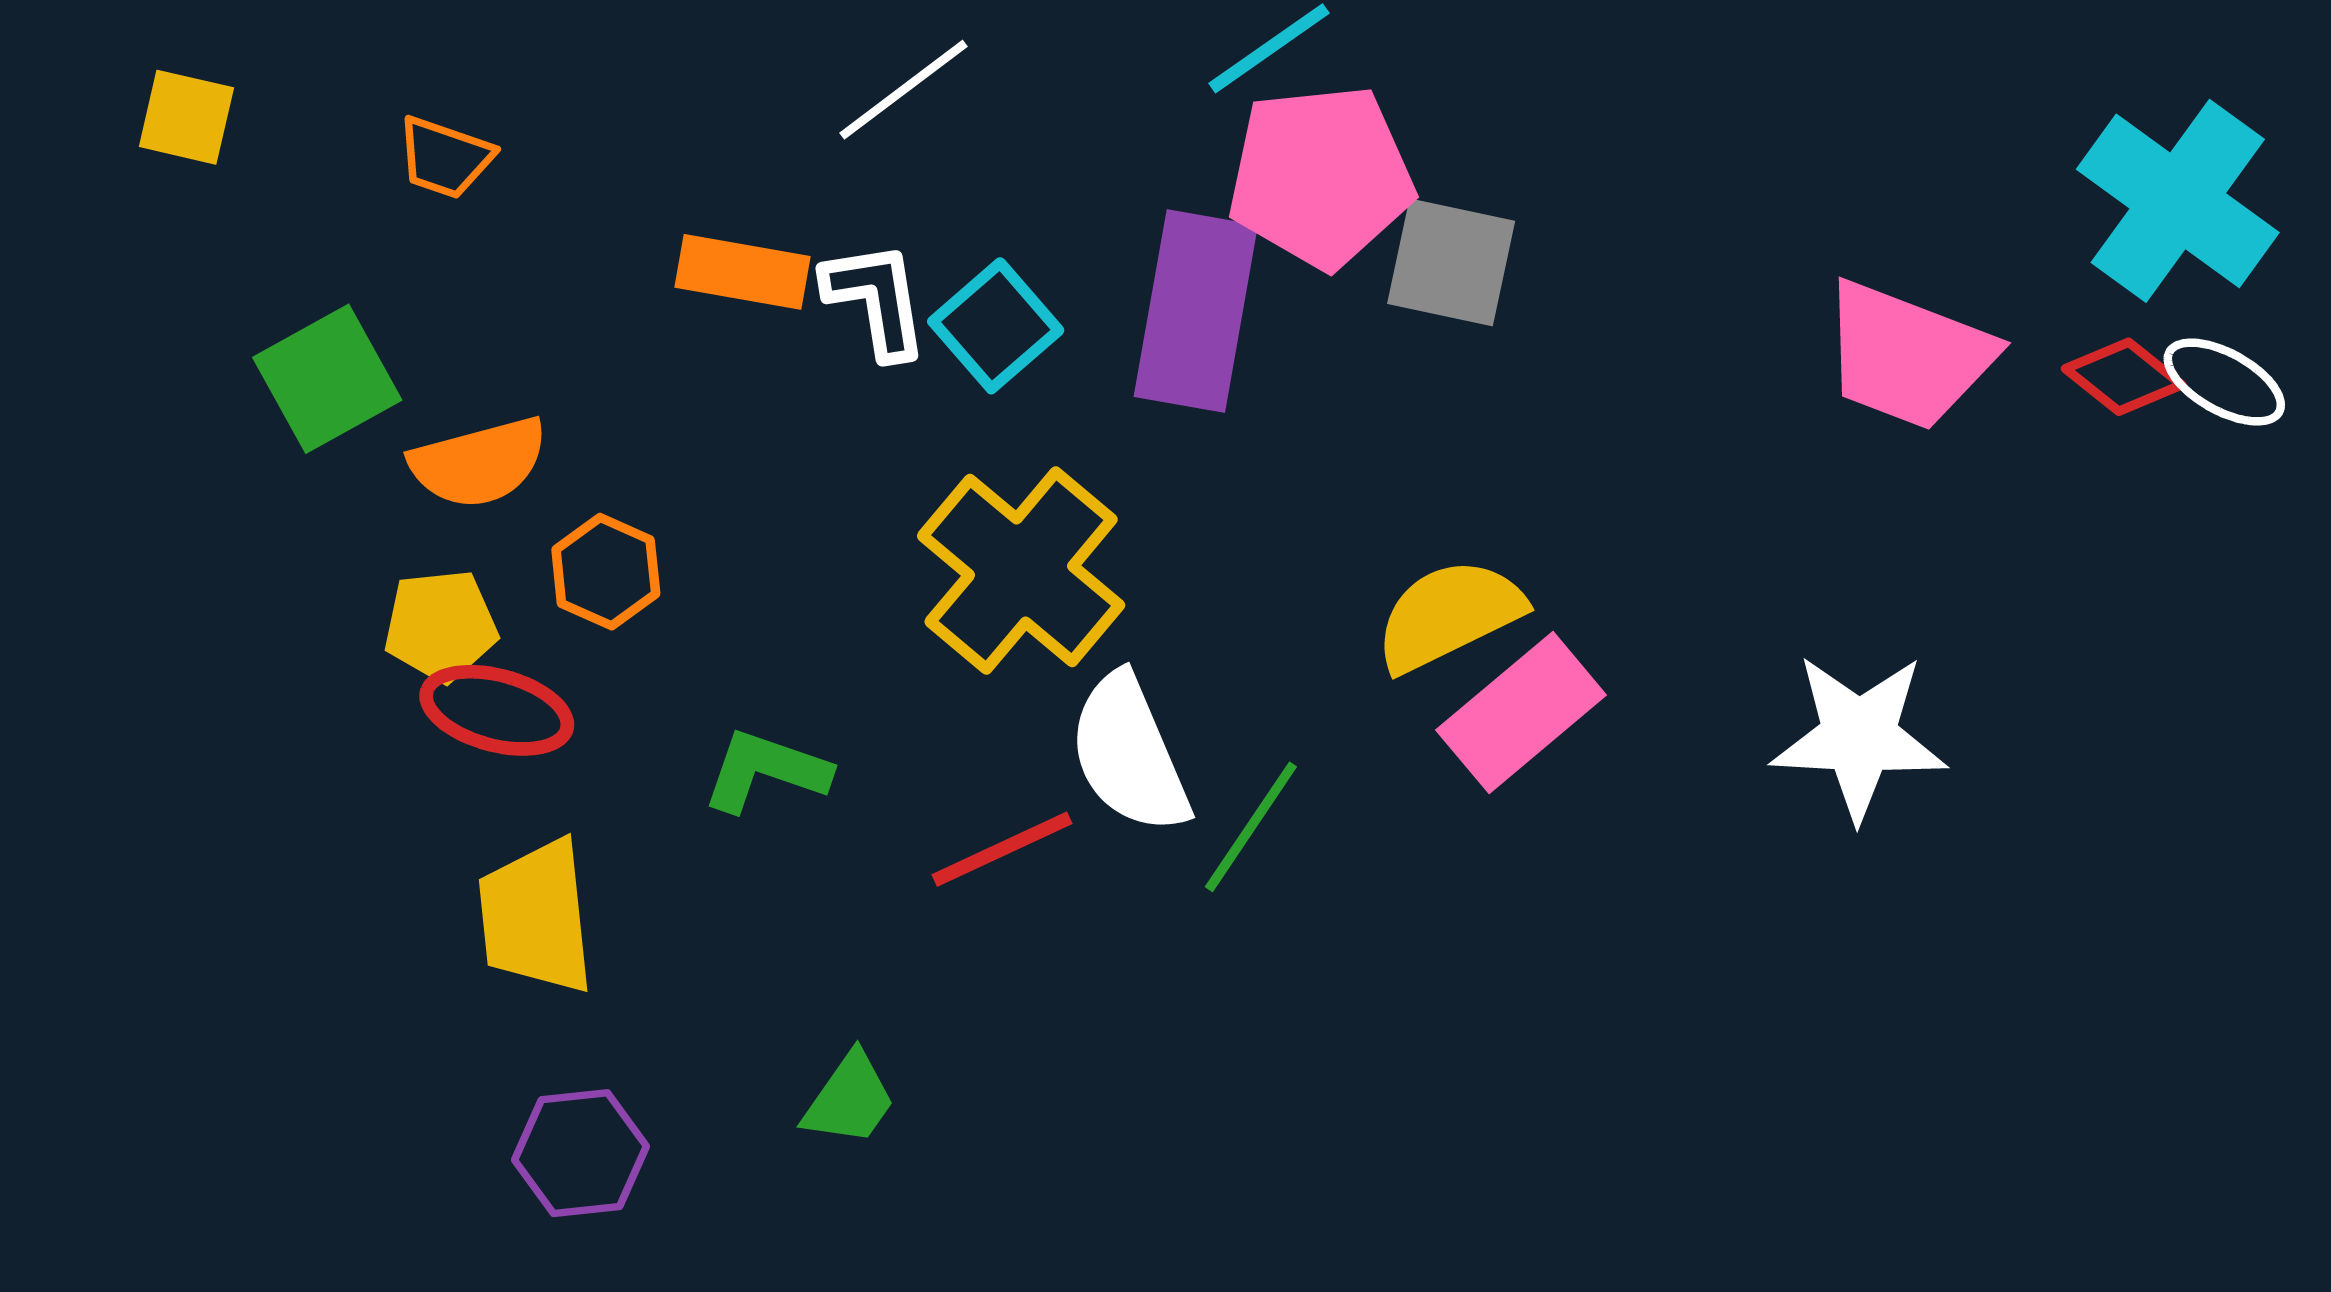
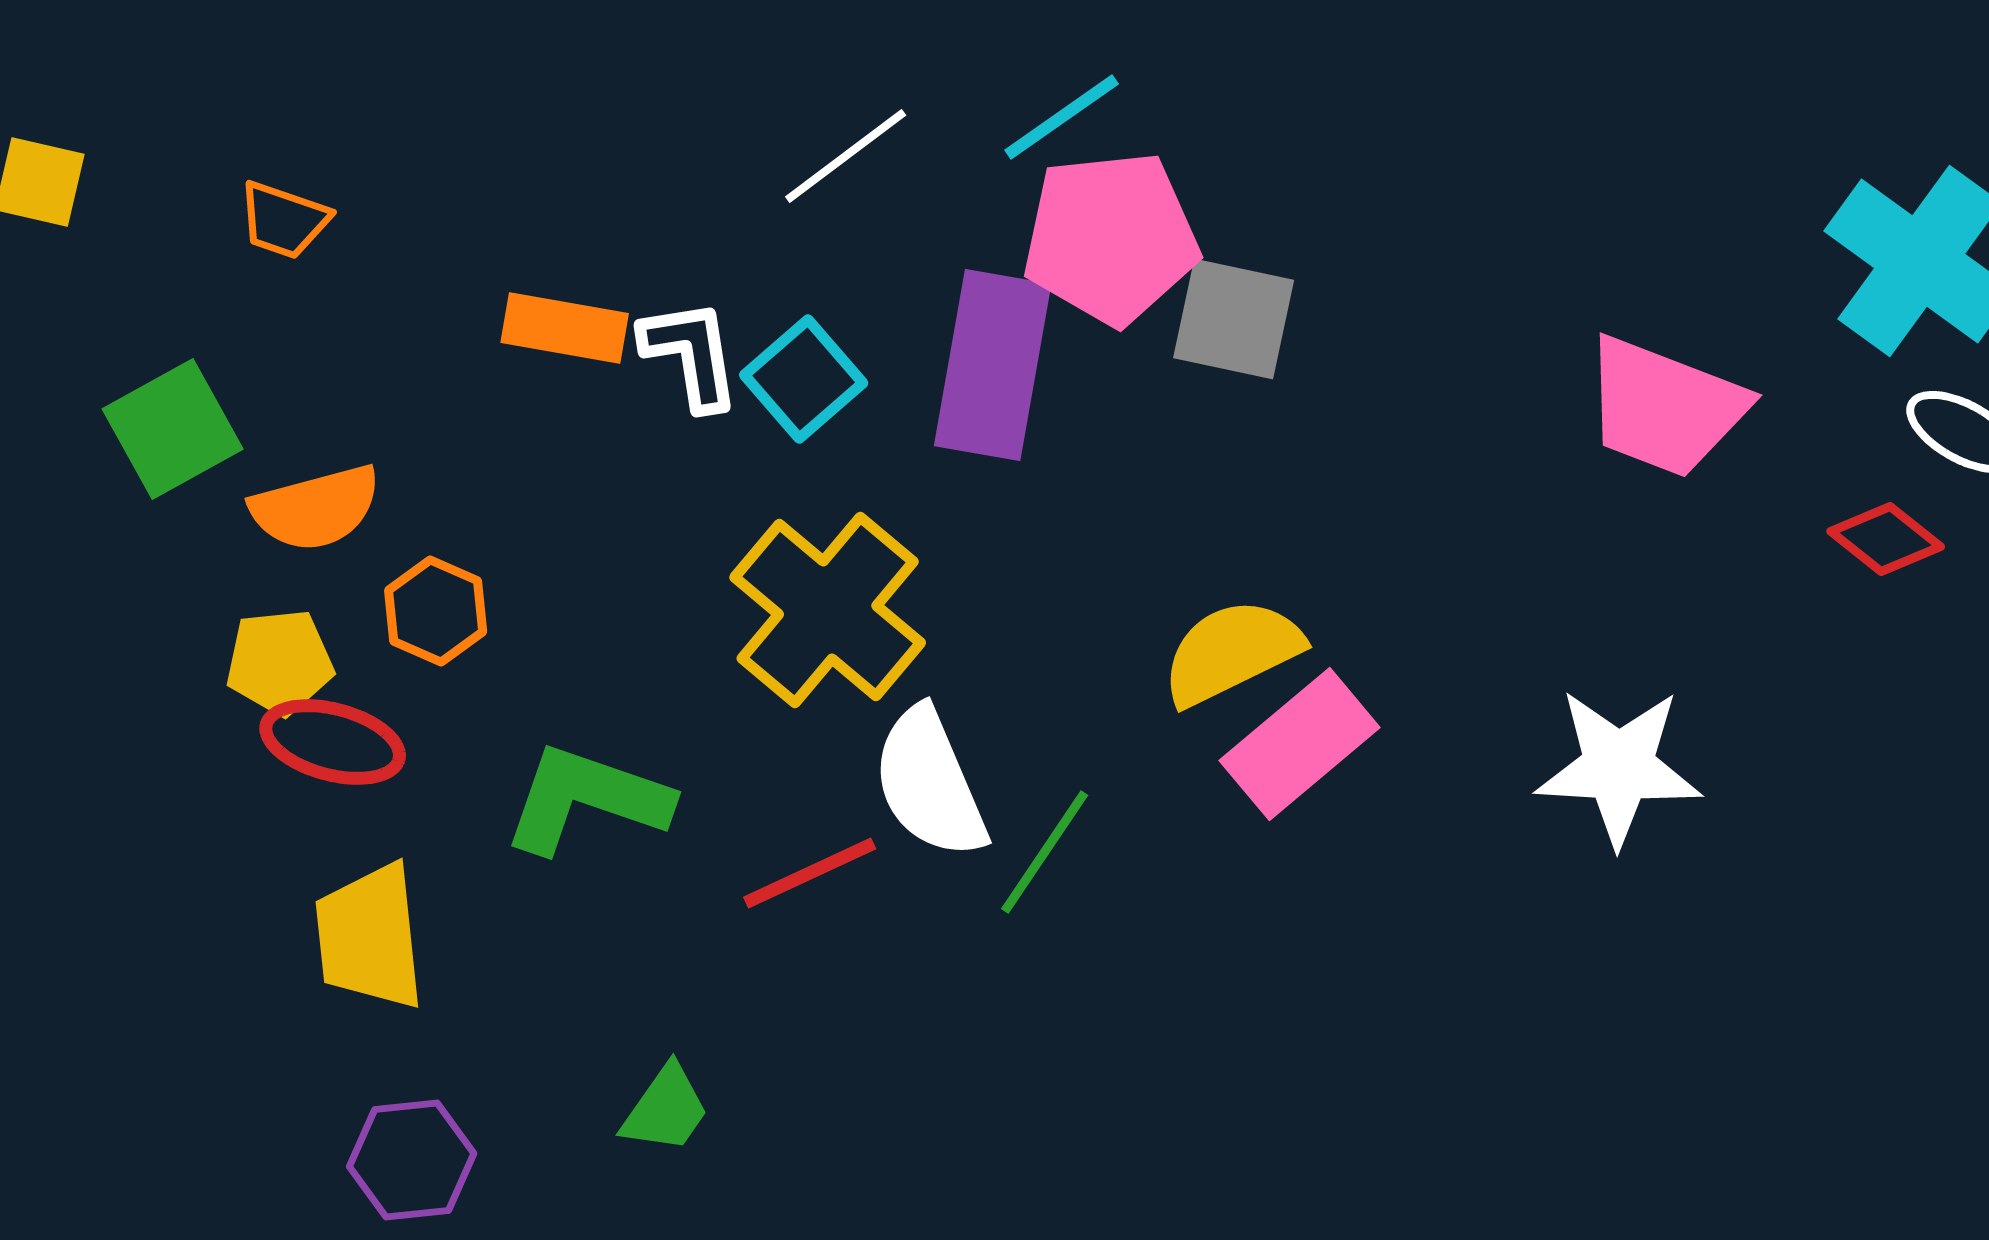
white line: (903, 90) -> (846, 156), moved
red diamond: (2124, 377) -> (1886, 539), moved
green L-shape: (766, 771) -> (587, 799), size x1.4

